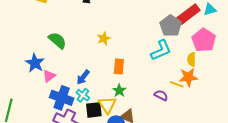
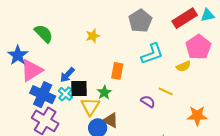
gray pentagon: (171, 26) -> (140, 21), moved
yellow semicircle: (191, 59) -> (184, 66), turned -120
orange rectangle: (119, 67) -> (117, 71), moved
pink triangle: (49, 76) -> (31, 70), size x1.6
orange star: (188, 77) -> (197, 116), moved
black square: (94, 110) -> (79, 89), moved

